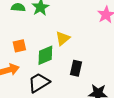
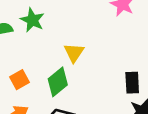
black rectangle: (76, 68) -> (132, 83), moved

